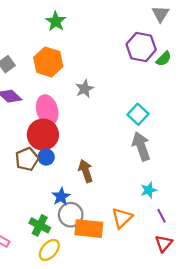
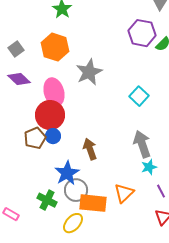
gray star: (85, 89) -> (89, 72), size x1.5
gray arrow: (141, 146) -> (142, 144), moved
blue star: (61, 197) -> (67, 173), size x1.4
yellow ellipse: (49, 250) -> (73, 223), moved

